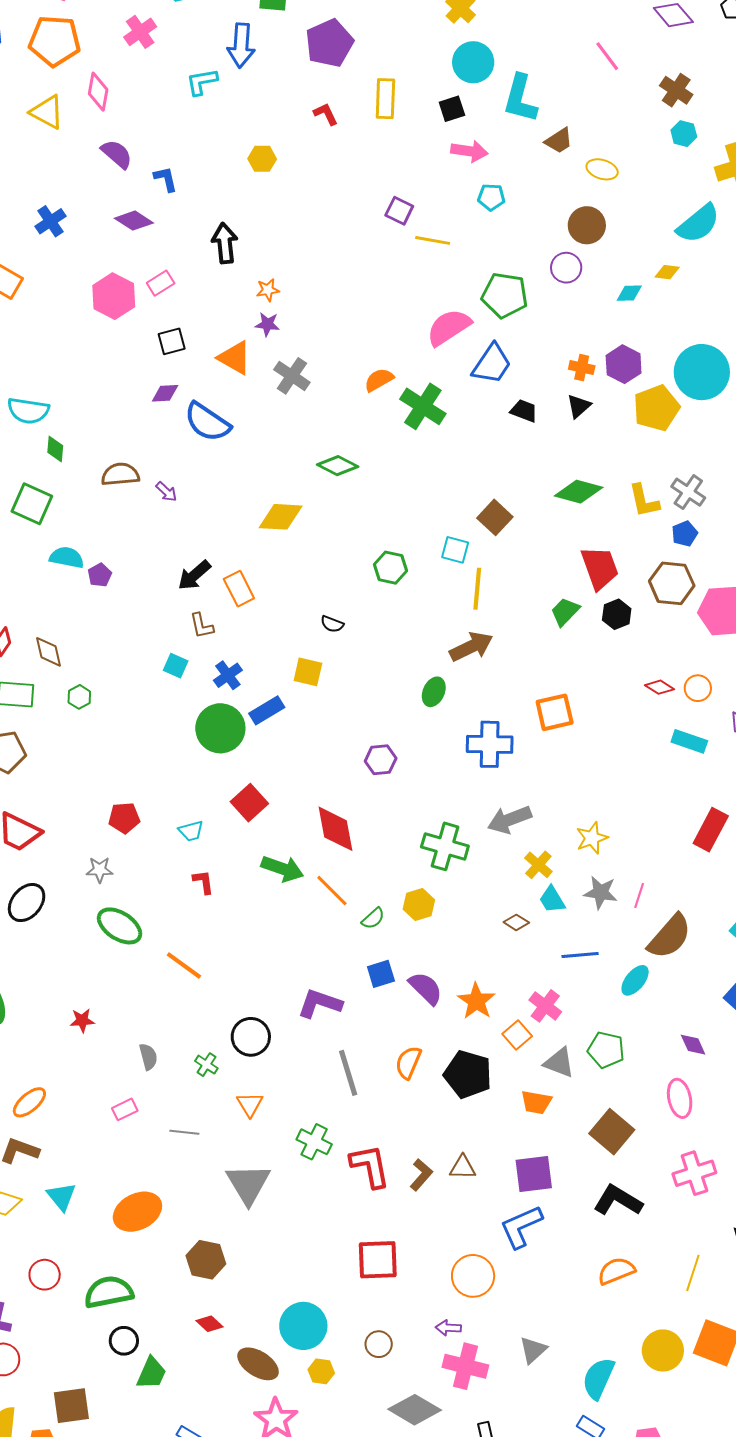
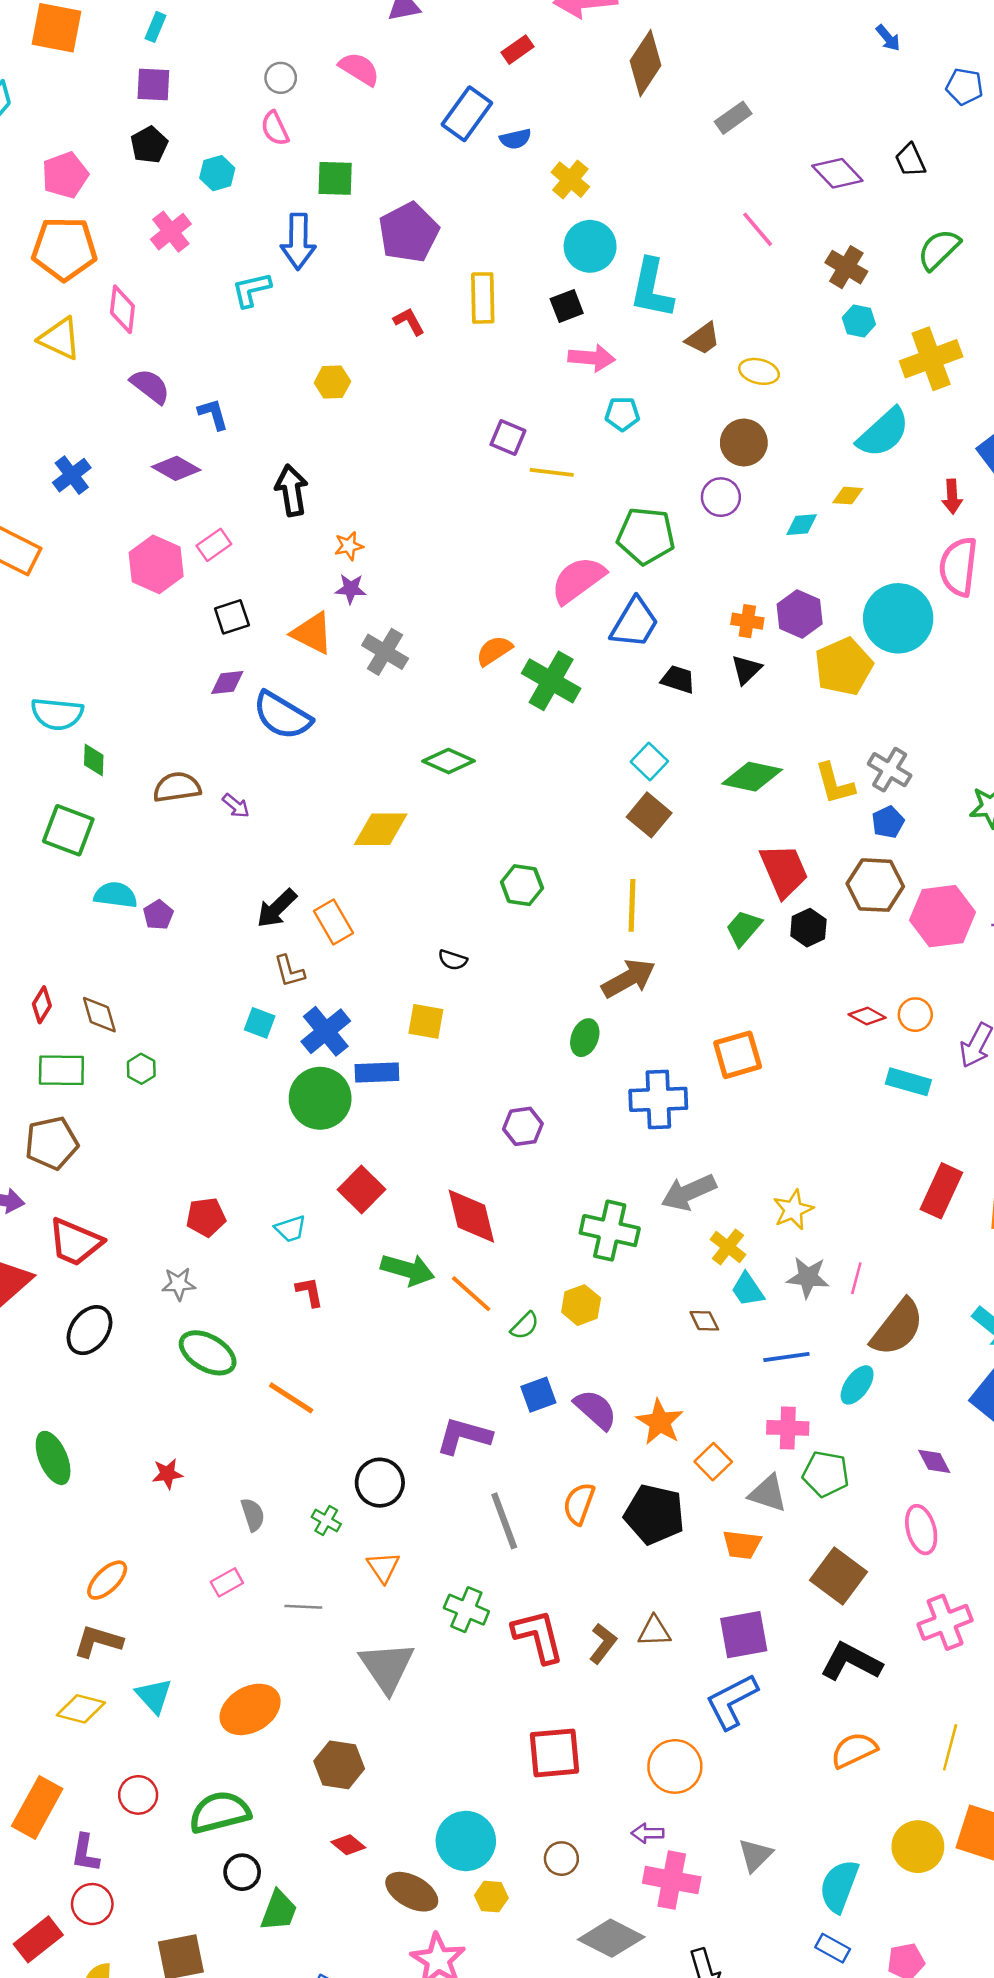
cyan square: (455, 550) -> (649, 762), moved, turned 32
blue cross: (228, 675) -> (326, 1031), size x1.4
blue rectangle: (267, 710) -> (377, 1073), turned 32
brown diamond: (516, 922) -> (704, 1321), turned 35
pink cross: (545, 1006) -> (788, 1428), moved, turned -32

